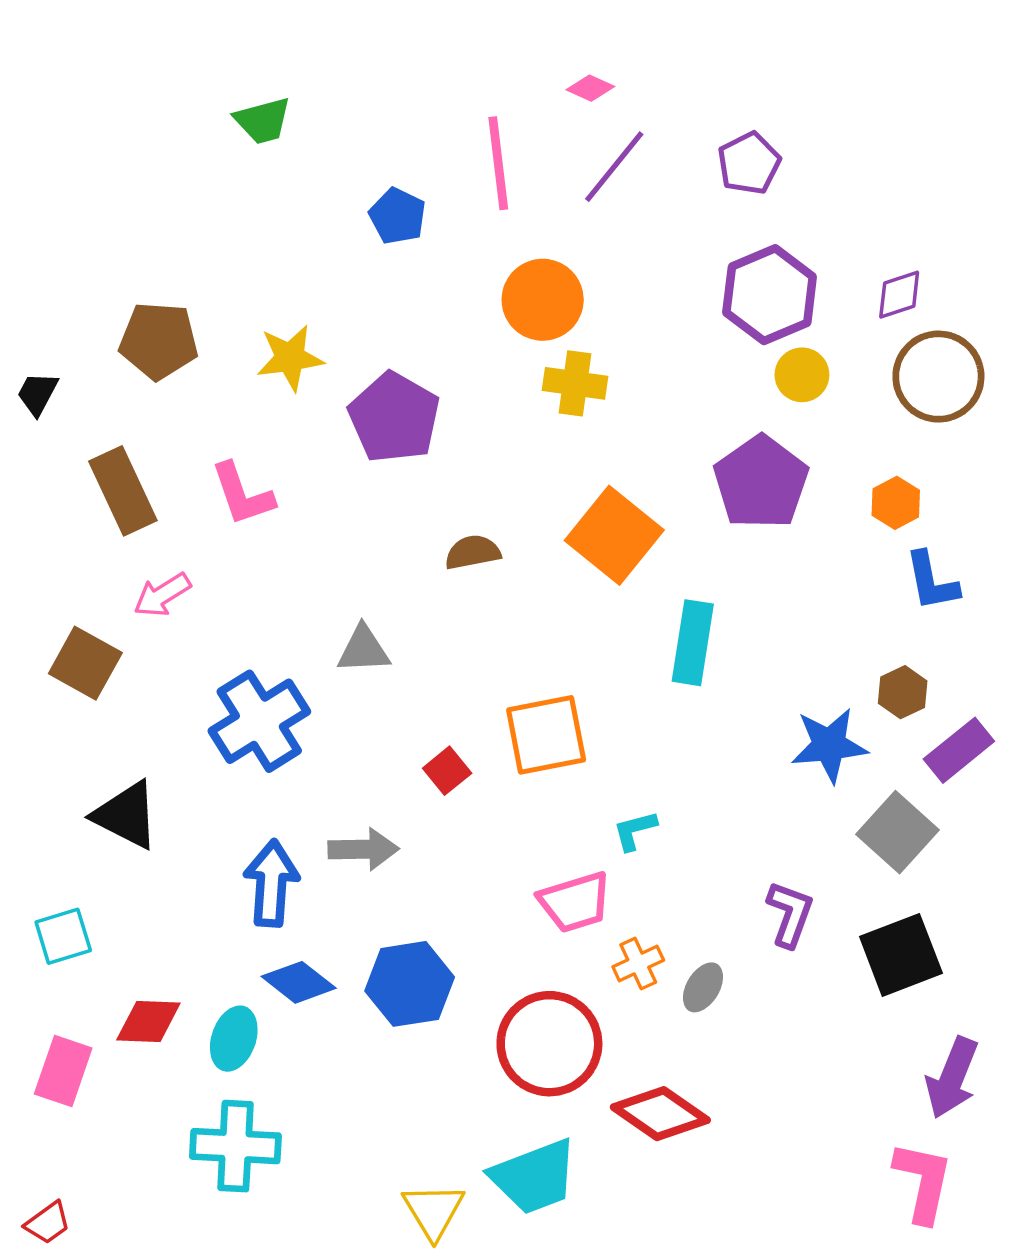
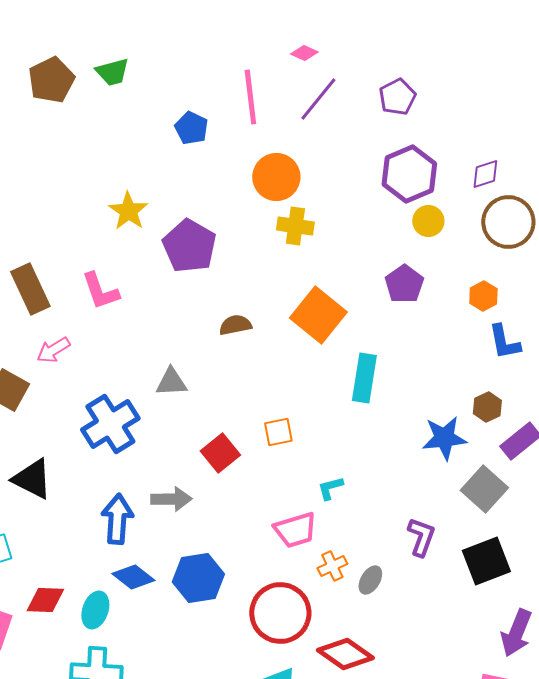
brown pentagon: (159, 341) -> (51, 80), moved, turned -30
yellow star: (290, 358) -> (128, 211), turned -30
purple pentagon: (761, 482) -> (404, 284), size x0.7
orange square: (546, 735) -> (278, 432), size x0.6
red square: (447, 771) -> (220, 453), size x1.4

